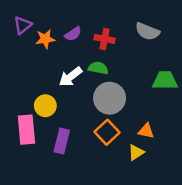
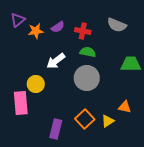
green semicircle: (98, 68) -> (88, 52), moved
orange triangle: (146, 131) -> (125, 107), moved
orange square: (107, 132) -> (85, 119), moved
purple rectangle: (62, 141) -> (56, 129), moved

